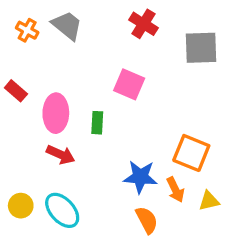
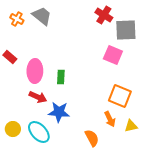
red cross: (144, 24) -> (104, 15), moved
pink square: (129, 84) -> (113, 55), moved
blue star: (140, 177) -> (59, 112), moved

